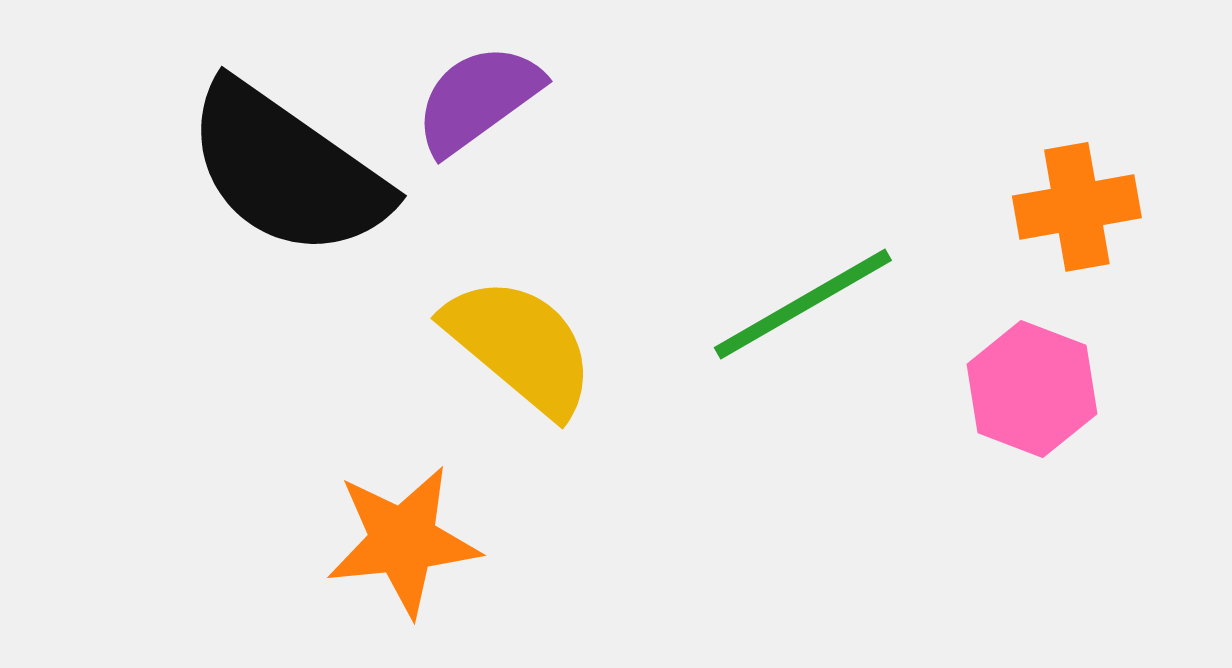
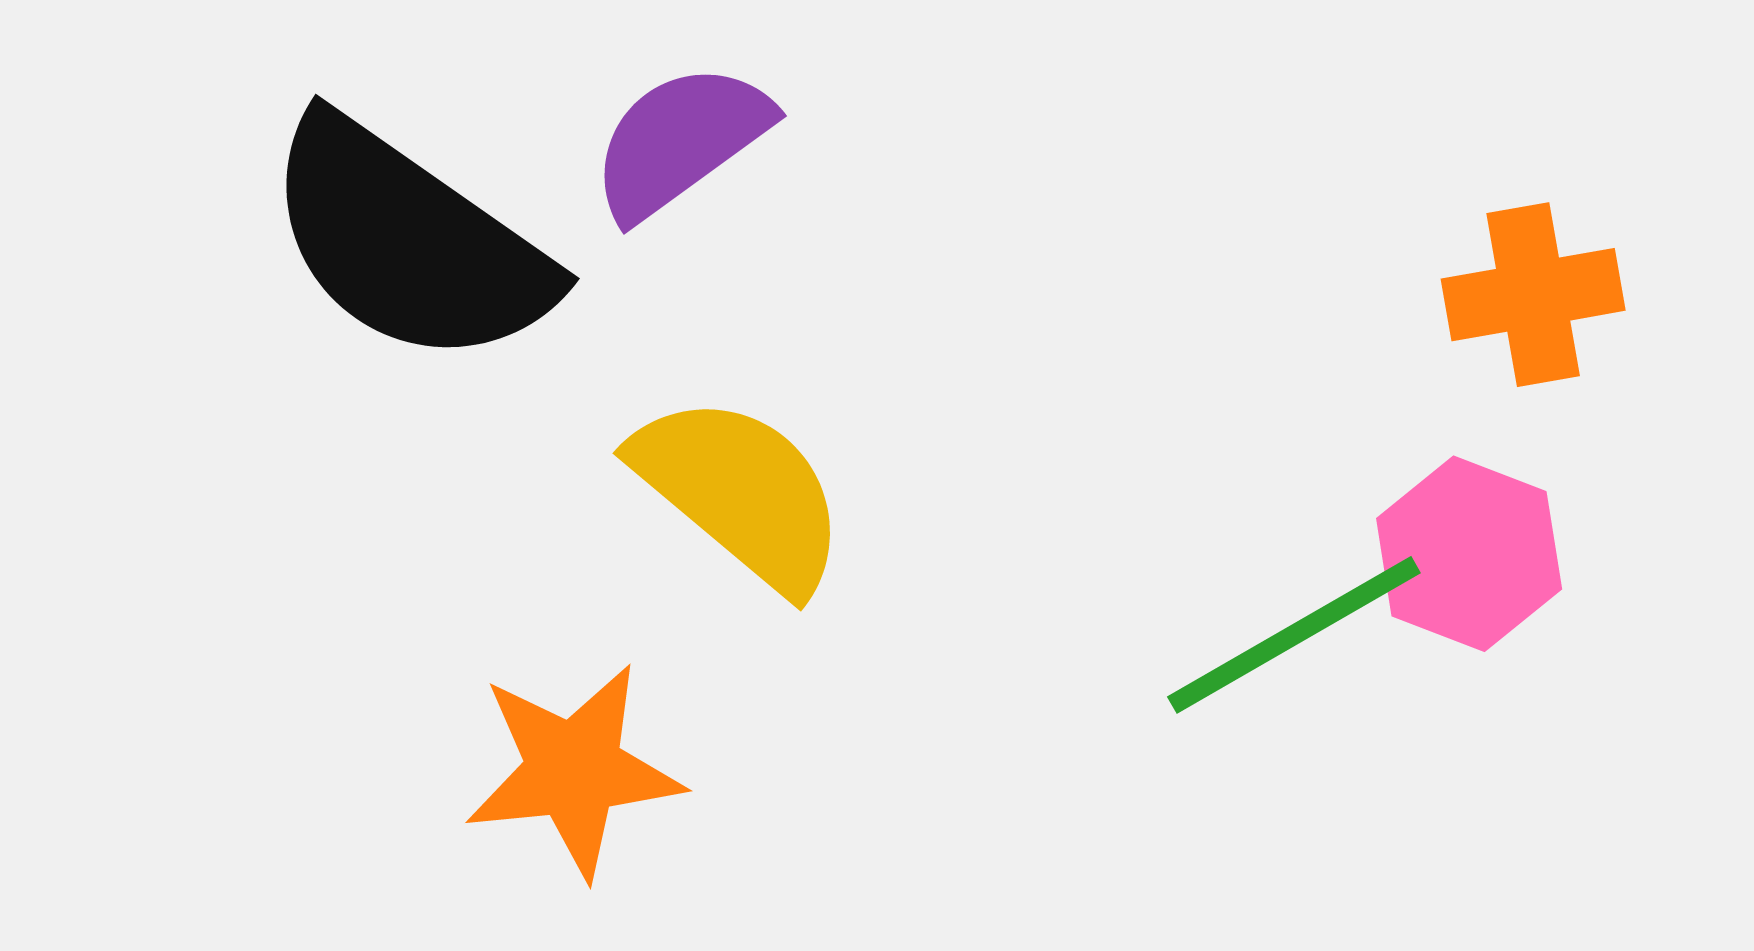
green line: (803, 304) -> (1294, 635), moved

